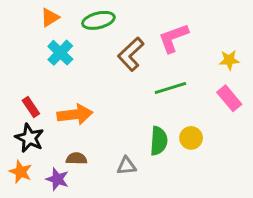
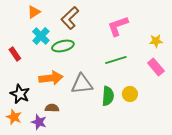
green ellipse: (98, 20) -> (63, 46), moved
brown L-shape: (131, 54) -> (70, 18), moved
red rectangle: (31, 107) -> (15, 54), moved
gray triangle: (126, 166) -> (82, 84), moved, size x1.6

